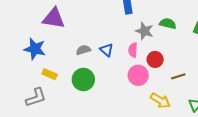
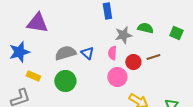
gray star: (145, 31) -> (123, 35), turned -30
blue star: (35, 49) -> (19, 52), turned -30
gray semicircle: (83, 50) -> (65, 53), size x1.5
brown line: (178, 76) -> (153, 57), moved

